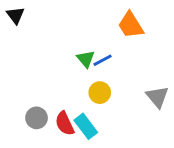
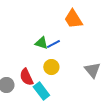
green triangle: (86, 59) -> (41, 43), turned -32
red semicircle: (65, 123) -> (26, 77), moved

